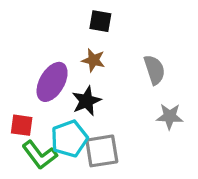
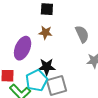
black star: (86, 101) -> (47, 67), moved, turned 30

